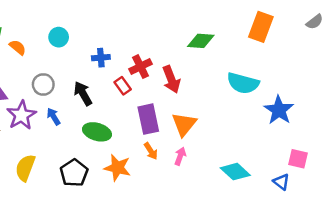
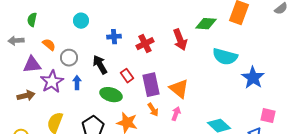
green diamond: (201, 41) -> (206, 24), moved
orange semicircle: (18, 47) -> (49, 45), moved
red arrow: (171, 79) -> (180, 40), moved
red rectangle: (123, 86) -> (127, 76), moved
blue arrow: (53, 117) -> (77, 83), turned 32
orange triangle: (184, 124) -> (179, 89), turned -30

